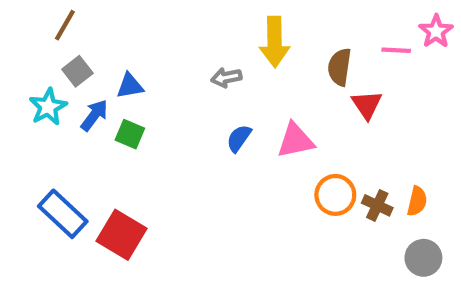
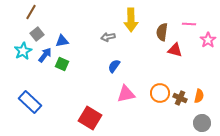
pink star: (436, 31) -> (208, 40), moved
red triangle: (367, 105) -> (175, 50), turned -42
pink triangle: (295, 140) -> (126, 94), moved
red square: (121, 235) -> (90, 118), moved

